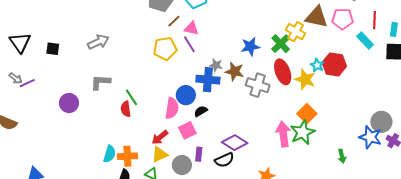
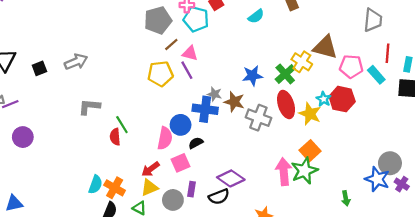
pink pentagon: (343, 19) -> (351, 66), moved
gray arrow: (98, 42) -> (76, 62), moved
black square: (53, 49) -> (39, 68), turned -32
purple circle: (69, 103) -> (23, 137), moved
orange cross: (127, 156) -> (115, 188), turned 30

